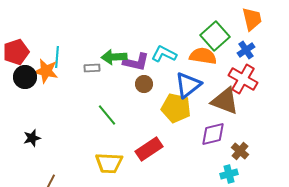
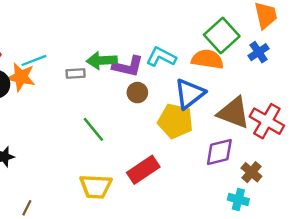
cyan line: (57, 57) -> (34, 60), turned 65
red cross: (243, 79) -> (267, 121), moved
cyan cross: (229, 174) -> (238, 199), turned 30

